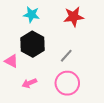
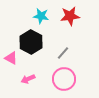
cyan star: (31, 15) -> (41, 16), moved

